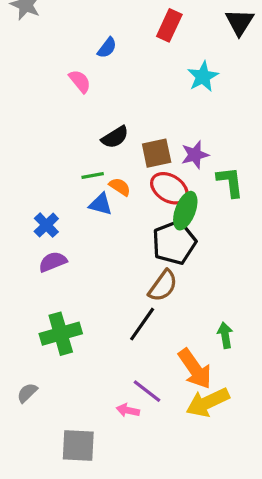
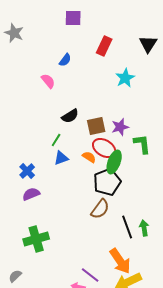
green line: (93, 176) -> (56, 140), turned -48
orange semicircle: (120, 187) -> (89, 157), moved
blue triangle: (101, 204) -> (61, 158), turned -35
black line: (142, 324) -> (127, 227), moved, turned -55
green arrow: (225, 335) -> (144, 228), moved

